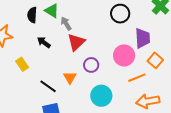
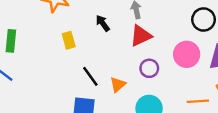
pink circle: (124, 55) -> (187, 54), moved
orange triangle: (70, 78) -> (118, 85), moved

